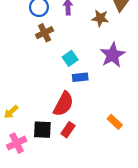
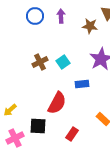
brown cross: (45, 33) -> (40, 62), moved
blue rectangle: (80, 77) -> (82, 84), moved
red rectangle: (68, 130) -> (72, 134), moved

